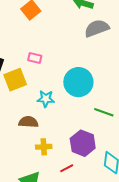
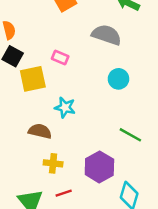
gray semicircle: (97, 28) -> (107, 35), moved, turned 30
cyan circle: (78, 82) -> (118, 79), moved, size x0.6
red line: (67, 168) -> (64, 193), moved

